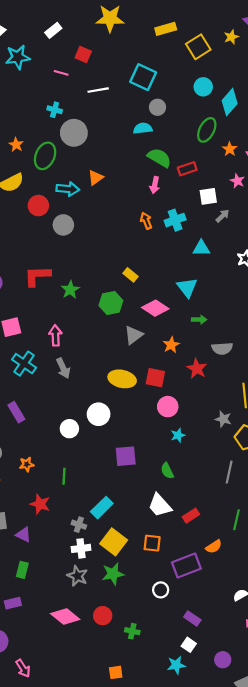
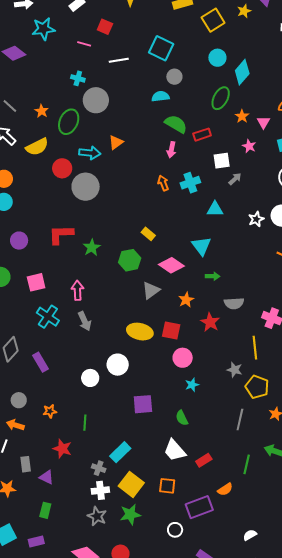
gray circle: (63, 225) -> (86, 187), size x1.4

